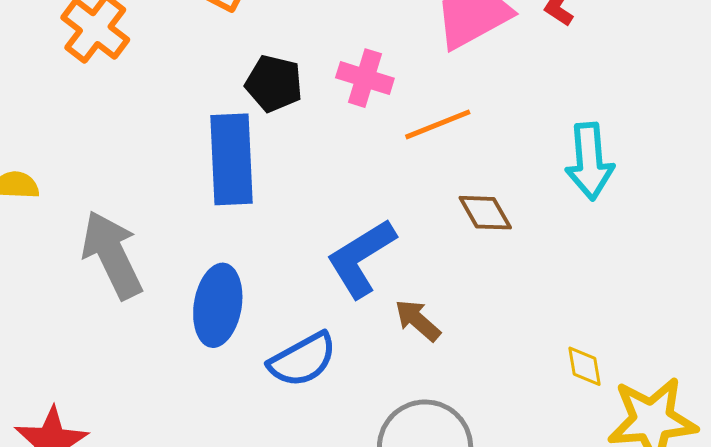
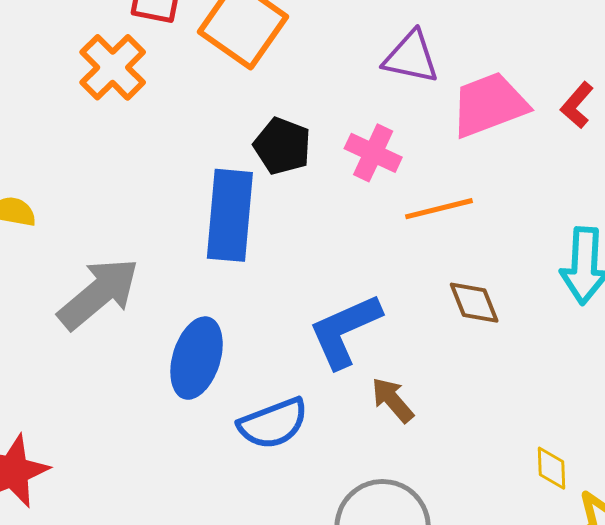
gray arrow: (112, 255) -> (99, 294), turned 68

